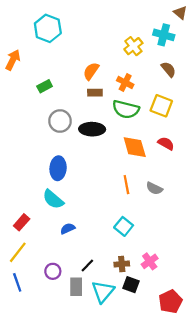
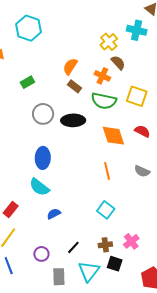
brown semicircle: (168, 69) -> (118, 63), moved
brown rectangle: (95, 93) -> (75, 86), turned 40
gray semicircle: (154, 188) -> (142, 171), moved
gray rectangle: (76, 287) -> (59, 277), moved

